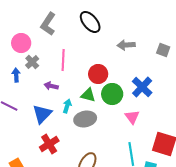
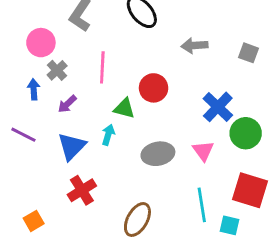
purple arrow: (51, 86) -> (67, 104), moved, turned -56
green circle: (112, 94) -> (246, 133), moved
green triangle: (88, 95) -> (124, 108), moved
gray ellipse: (85, 119) -> (158, 154), moved

